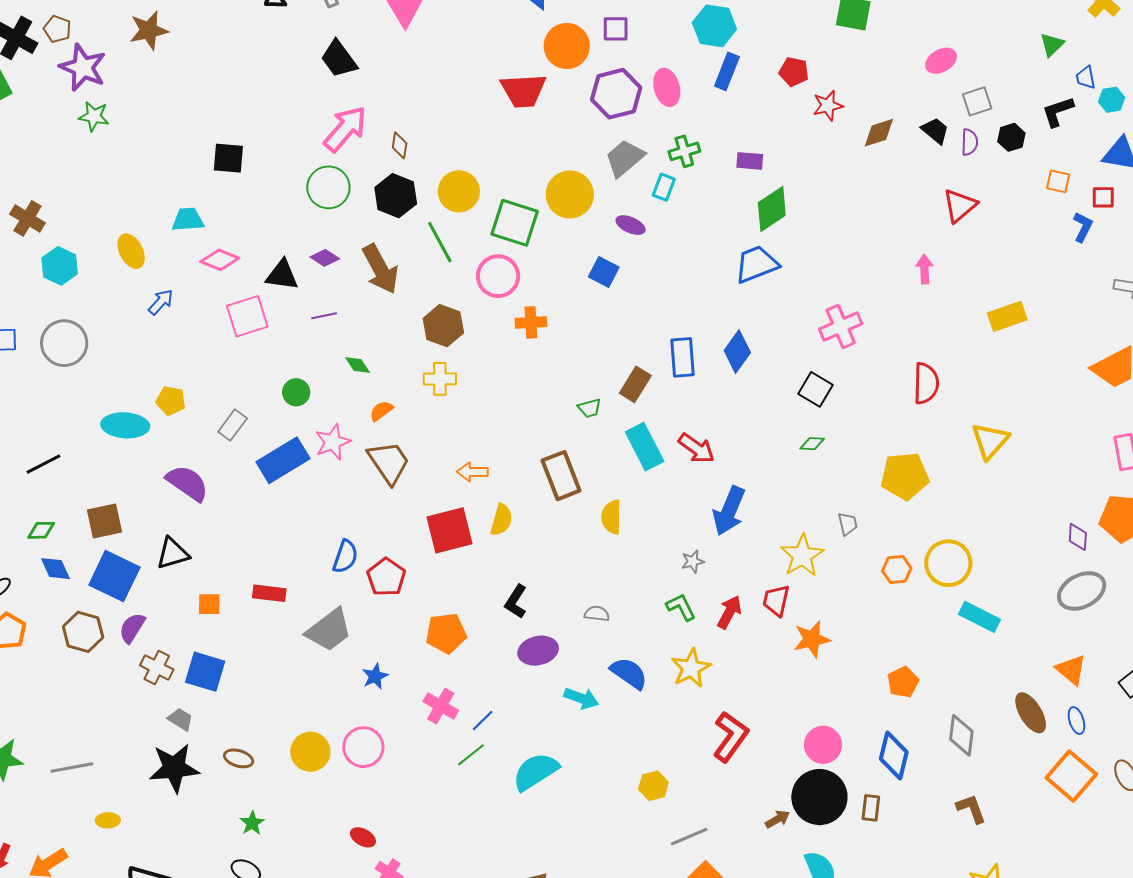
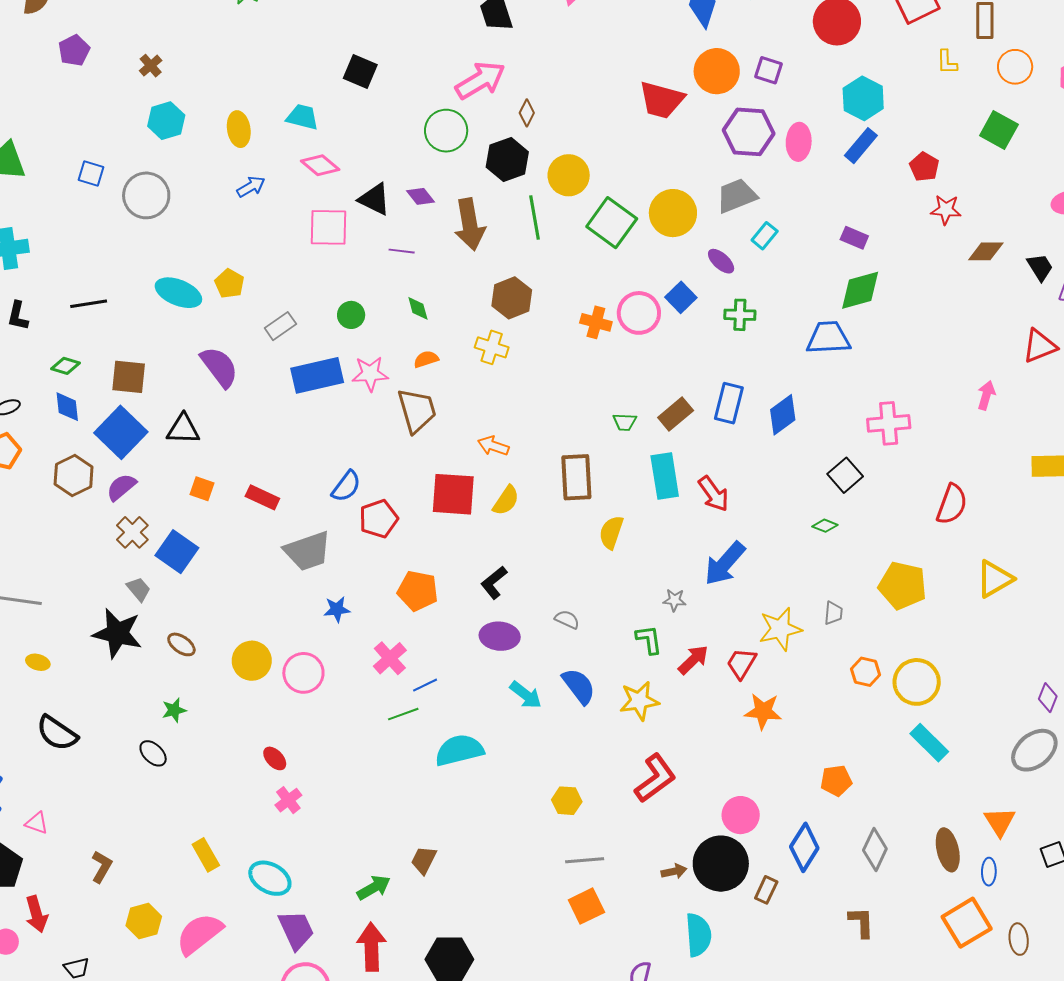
green cross: (684, 151) -> (740, 315), moved
brown cross: (28, 218) -> (151, 66), size x0.7
pink circle: (498, 276) -> (639, 313), moved
gray ellipse: (1082, 591) -> (1034, 750), turned -30

